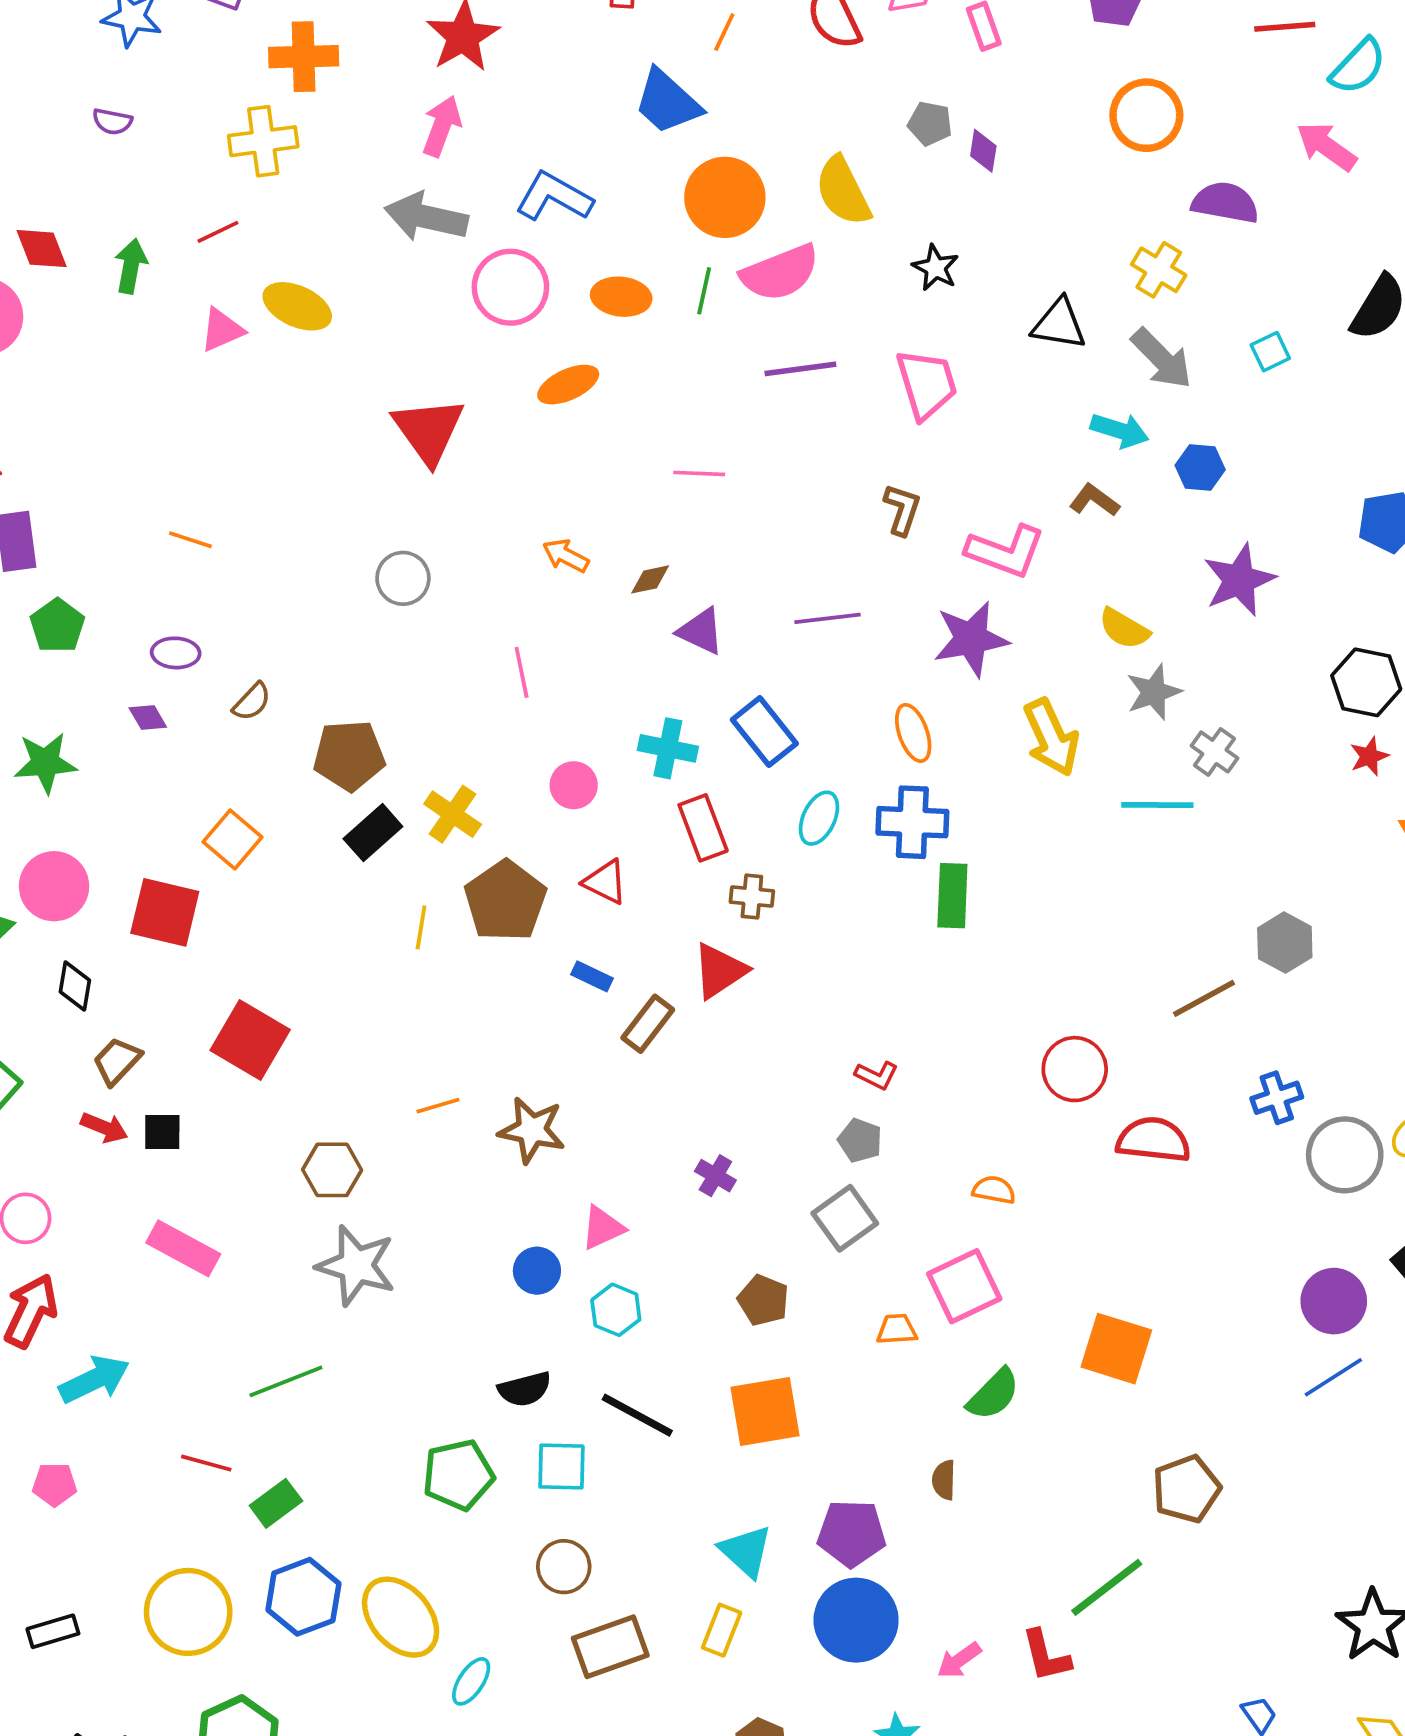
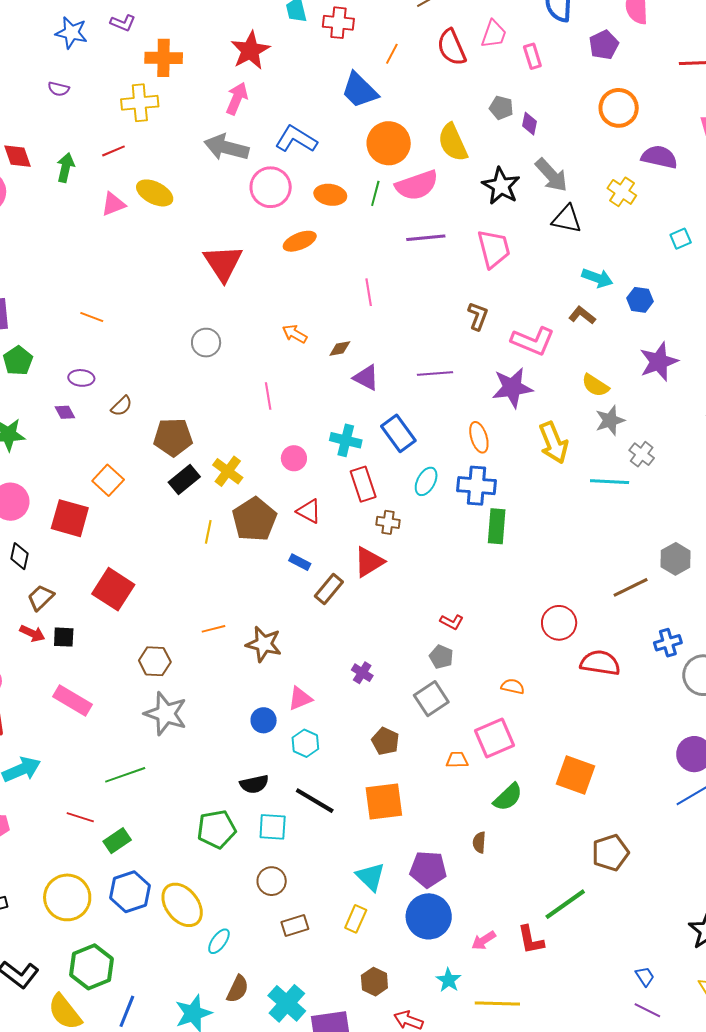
black star: (936, 268) -> (501, 186), size x1.5
gray arrow: (1162, 359) -> (551, 175), moved
pink line: (699, 473) -> (369, 292), turned 76
brown rectangle: (610, 1647) -> (295, 925), size x0.7

